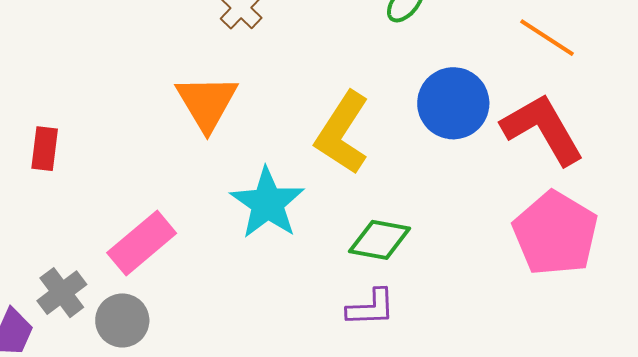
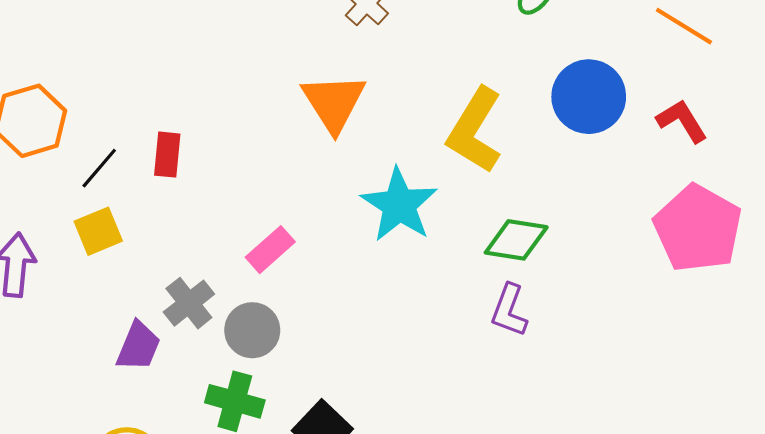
red L-shape: (543, 129) -> (682, 121), size x0.6
pink rectangle: (142, 243) -> (270, 250), size x0.7
purple L-shape: (371, 308) -> (509, 310), turned 114

